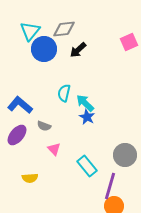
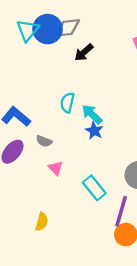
blue circle: (44, 49) -> (48, 29), moved
yellow semicircle: (30, 178) -> (42, 222), moved, turned -70

